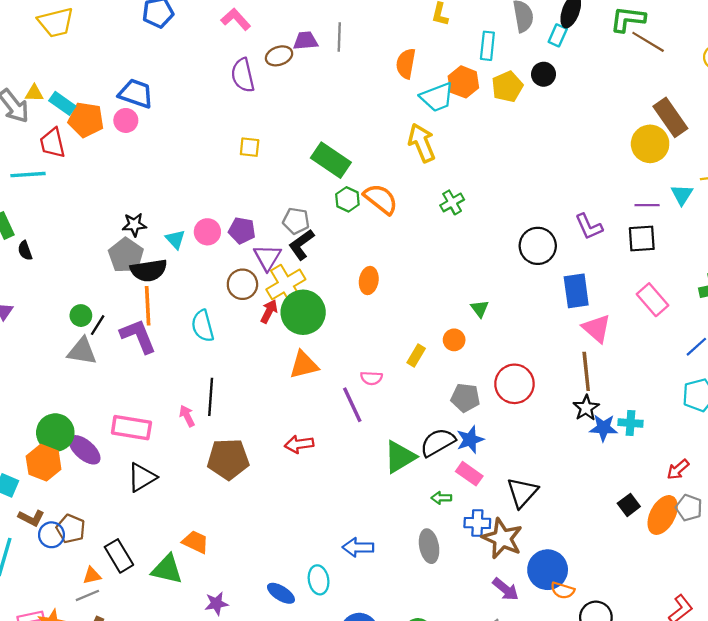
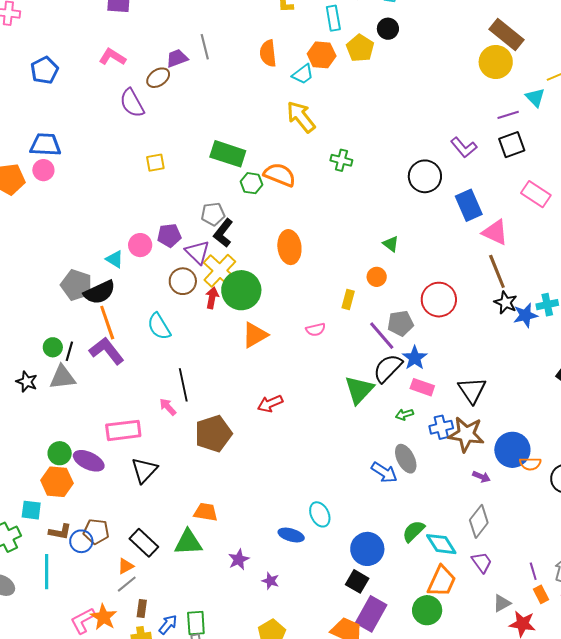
cyan trapezoid: (437, 97) -> (303, 74), size x0.7
green cross: (452, 202) -> (341, 160), turned -30
black star: (134, 225) -> (27, 382), moved, turned -30
orange ellipse: (369, 281) -> (289, 247), size x1.4
purple line: (352, 405) -> (382, 336), moved
green circle: (55, 433) -> (60, 453), size x0.7
blue arrow: (358, 547) -> (384, 472), moved, turned -132
purple arrow: (506, 589) -> (481, 477), size x0.7

